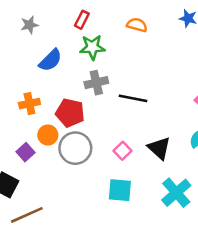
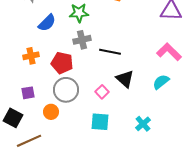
orange circle: (48, 135) -> (51, 112), moved
black triangle: (159, 148) -> (125, 79), moved
purple square: (26, 152) -> (28, 93), turned 32
cyan cross: (176, 193) -> (143, 124), size x0.7

